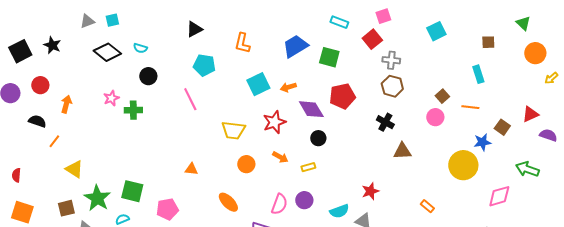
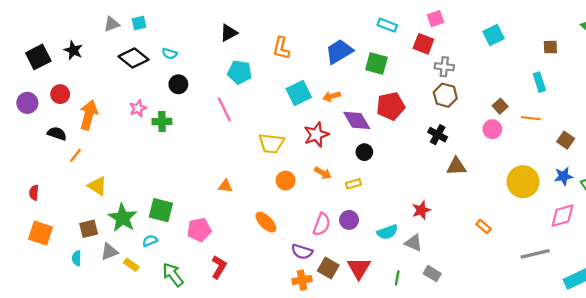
red square: (372, 39) -> (423, 44), turned -30
orange arrow: (66, 104) -> (89, 115), size x1.5
blue star: (482, 142) -> (564, 176), moved

